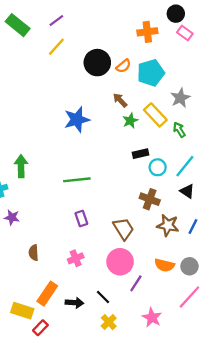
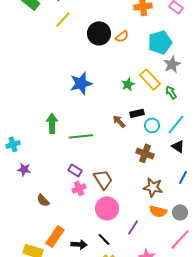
cyan pentagon: (151, 73) -> (160, 42), moved
brown arrow: (120, 100) -> (119, 121), moved
green arrow: (21, 166) -> (52, 123), moved
purple rectangle: (81, 218) -> (75, 170), moved, turned -40
brown star: (168, 225) -> (153, 187), moved
brown trapezoid: (123, 229) -> (103, 179), moved
brown semicircle: (34, 253) -> (43, 200), turned -40
pink cross: (76, 258) -> (79, 188), moved
pink circle: (120, 262) -> (107, 208), moved

